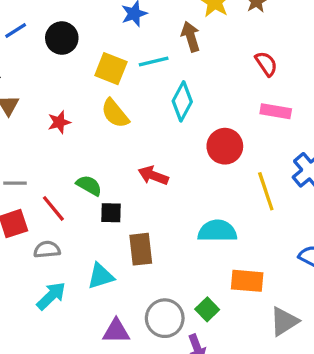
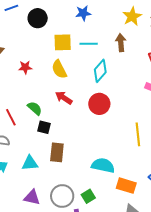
brown arrow: (191, 37) -> (121, 43), moved
yellow square: (111, 69) -> (63, 42), turned -36
red circle: (225, 146) -> (99, 104), moved
red arrow: (153, 176) -> (64, 98), moved
cyan semicircle: (217, 231) -> (103, 165), moved
orange rectangle: (247, 281) -> (126, 186), moved

